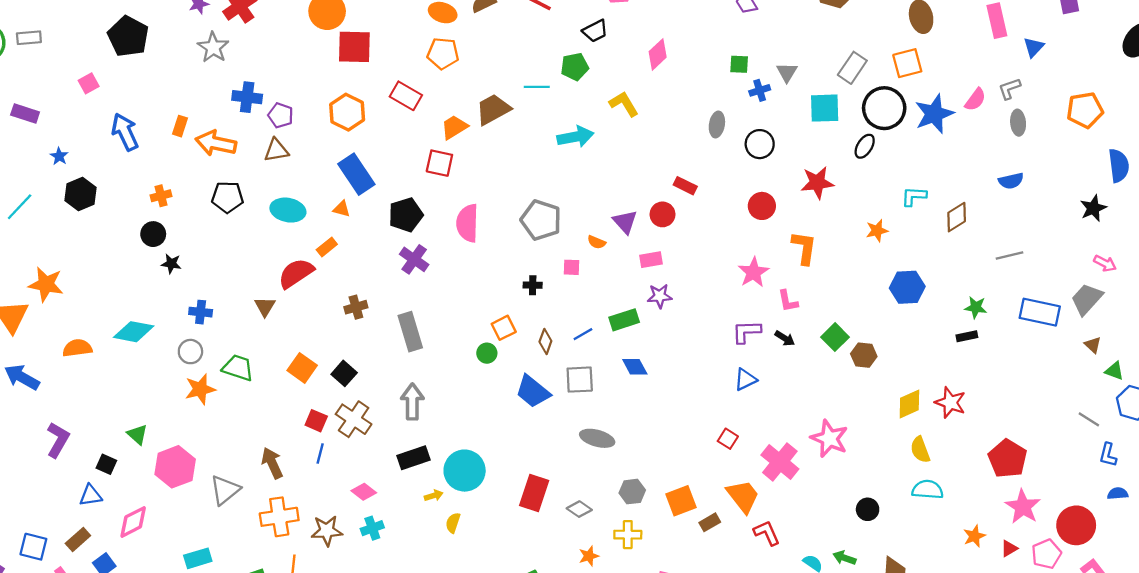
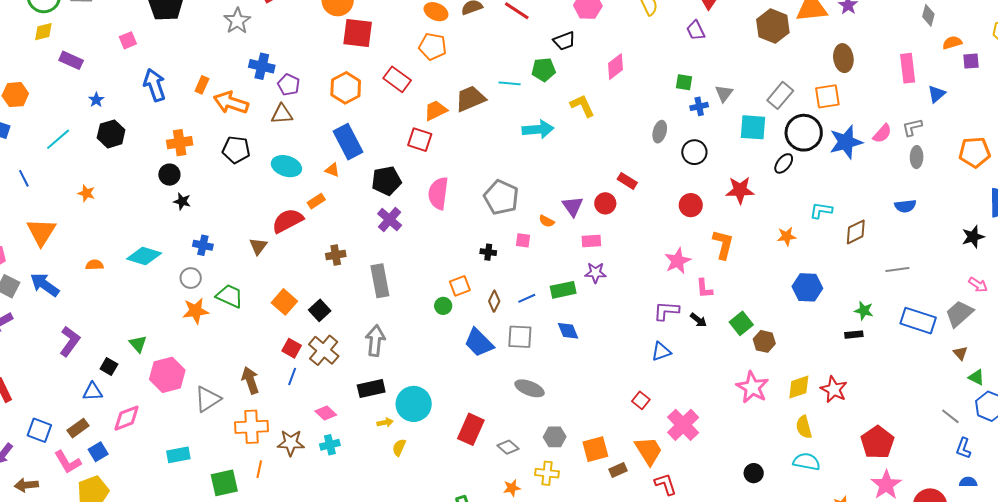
orange cross: (161, 196) -> (180, 143), size x1.4
orange star: (46, 284) -> (86, 193), moved, size x0.6
orange semicircle: (77, 348) -> (95, 265), size x0.7
pink star: (829, 438) -> (752, 387), moved

